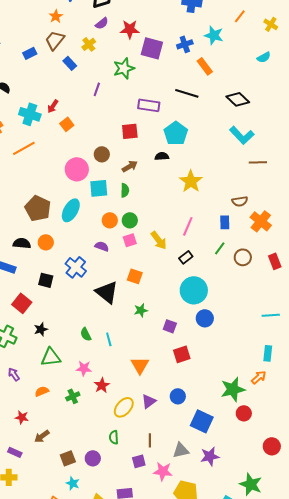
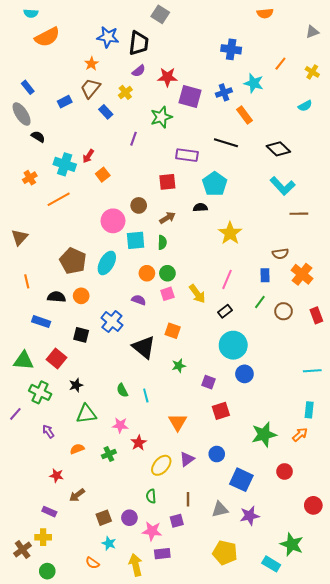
green star: (233, 389) -> (264, 435), moved
pink star: (163, 471) -> (152, 531), moved

